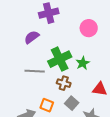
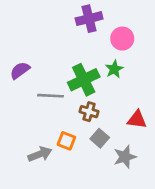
purple cross: (49, 13) -> (89, 19), moved
purple semicircle: (32, 37) -> (20, 70), moved
green star: (83, 63) -> (114, 69), moved

